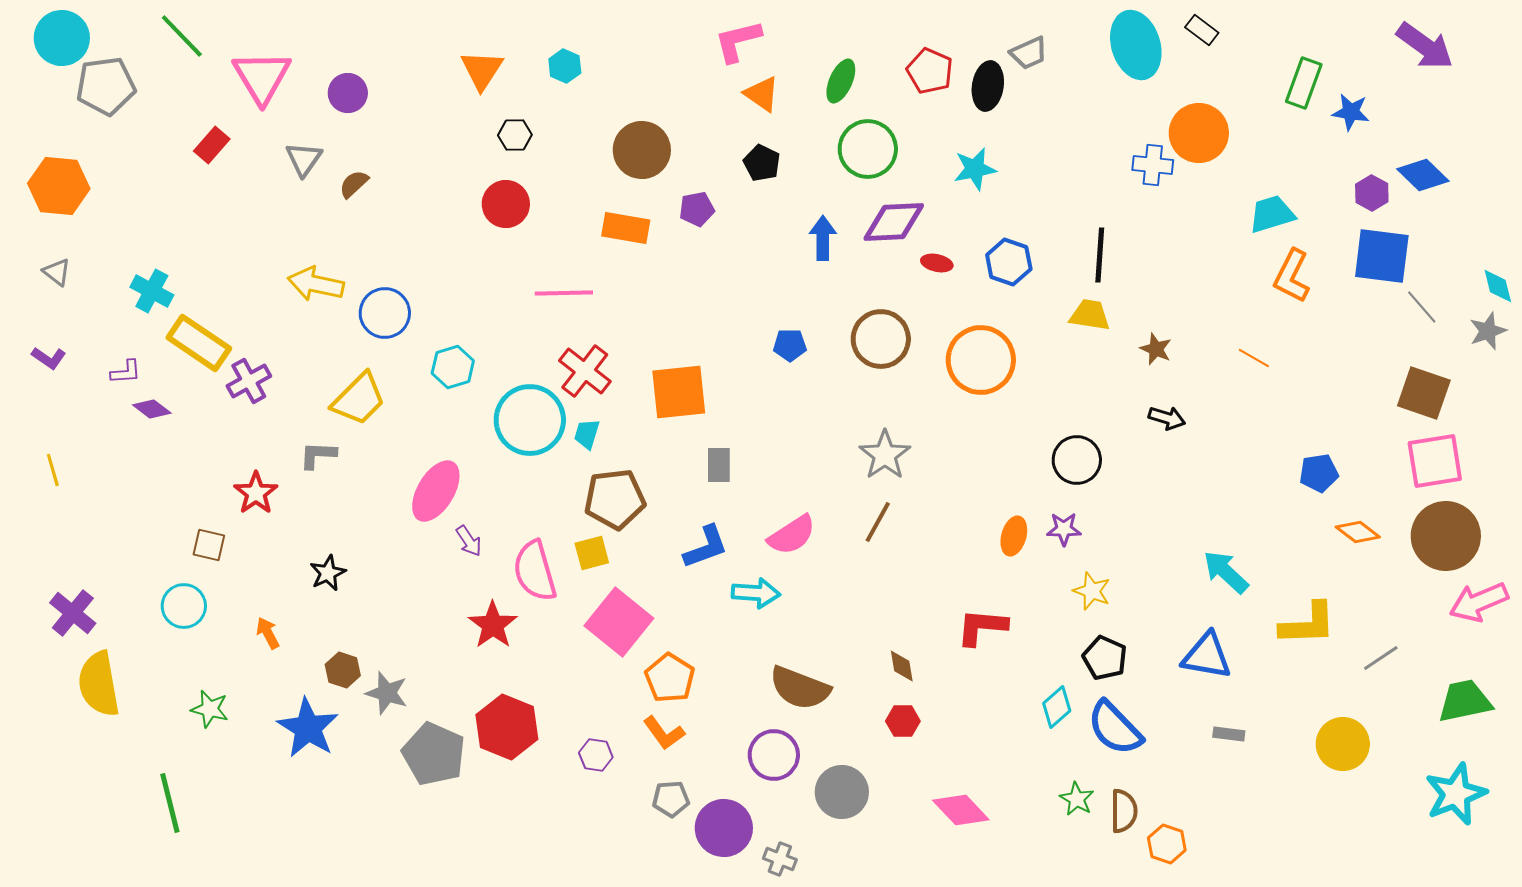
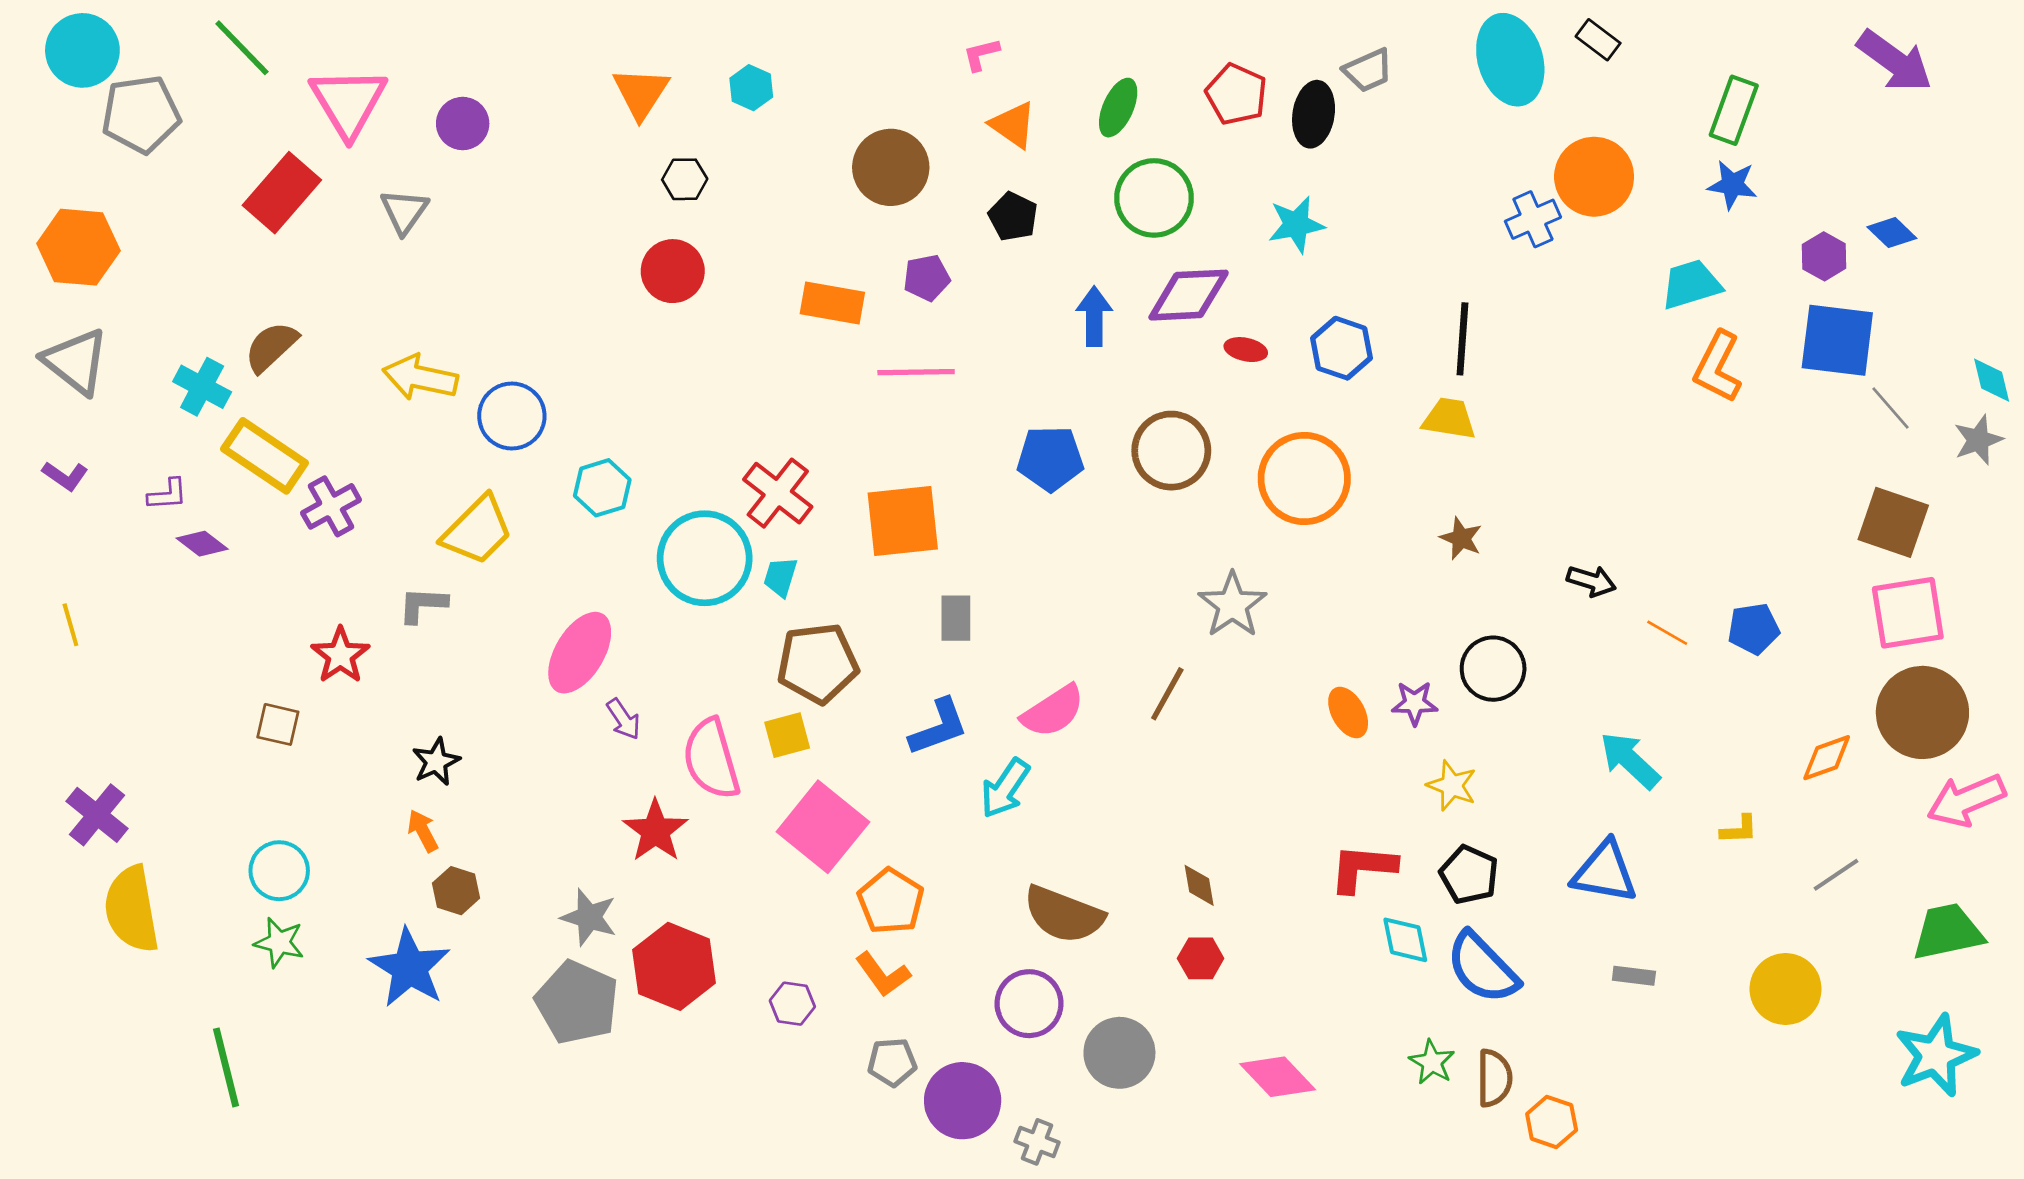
pink L-shape: (738, 41) -> (981, 54), size x0.6
blue star: (1351, 112) -> (1732, 185), moved
red rectangle: (212, 145) -> (282, 193), size x1.6
brown circle: (642, 150) -> (891, 167), moved
blue cross: (1153, 165) -> (1533, 219), turned -30
blue diamond: (1423, 175) -> (1892, 233), size x0.7
brown semicircle: (354, 184) -> (271, 347), moved, size x1.4
gray triangle: (57, 272) -> (76, 361), size x1.8
pink line: (564, 293) -> (916, 372), moved
blue pentagon: (790, 345) -> (1050, 459), size x1.5
brown star: (1156, 349) -> (1461, 538), moved
orange line: (1254, 358) -> (1667, 633), moved
black arrow: (1167, 418) -> (1591, 581), moved
gray star: (885, 455) -> (1232, 605), moved
black circle: (1077, 460) -> (1493, 669), moved
orange diamond: (1358, 532) -> (1827, 758), moved, turned -57
orange ellipse: (1014, 536) -> (1348, 712), turned -45
cyan arrow: (756, 593) -> (1005, 788), turned 120
cyan circle: (184, 606) -> (279, 871), moved
yellow L-shape: (1308, 624) -> (1739, 829), size x0.5
red L-shape: (982, 627) -> (1363, 868), moved
orange arrow: (268, 633) -> (423, 831), moved
gray star: (387, 693) -> (589, 917), moved
cyan diamond: (1057, 707) -> (1405, 940), turned -60

